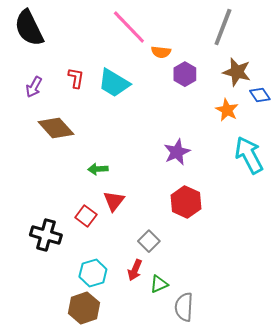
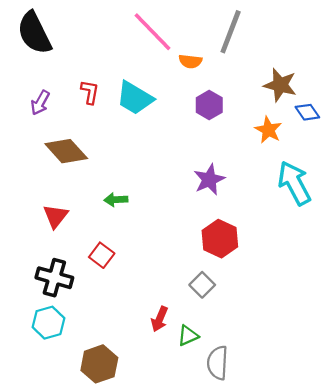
gray line: (223, 27) -> (231, 32), moved
purple hexagon: (185, 74) -> (209, 105), moved
red triangle: (114, 201) -> (56, 216), moved
gray square: (149, 241) -> (202, 285), moved
cyan hexagon: (93, 273) -> (48, 323), moved

